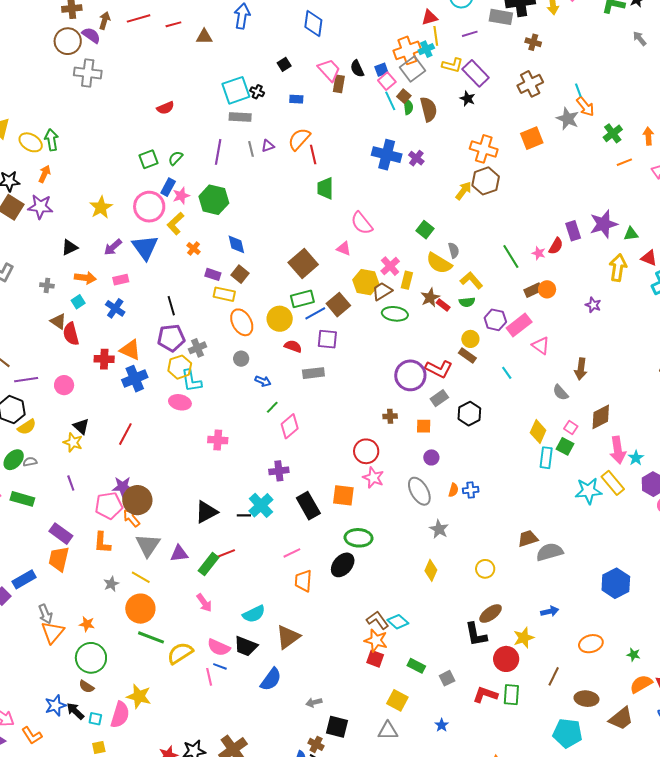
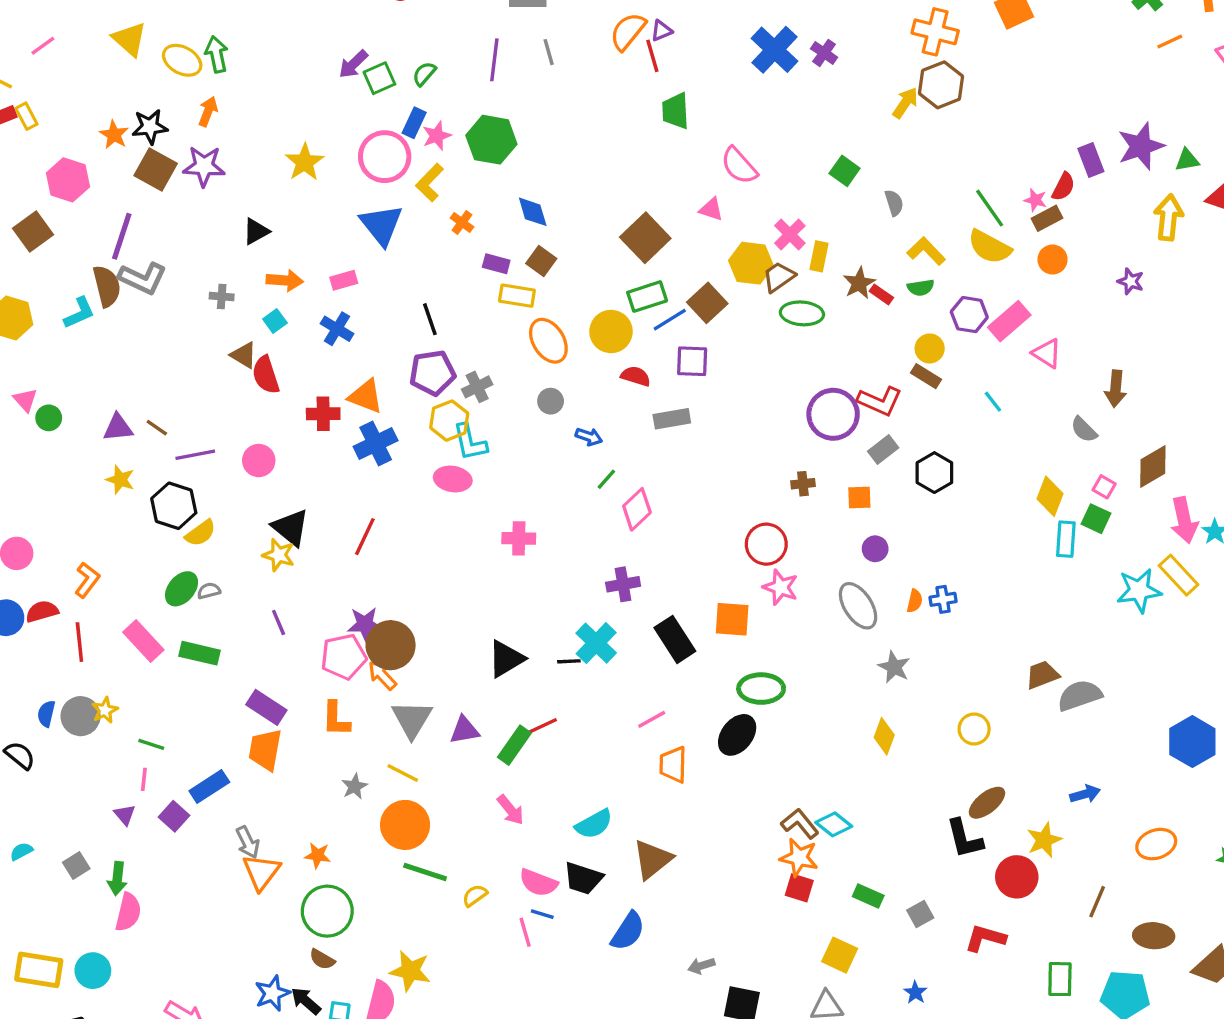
purple triangle: (268, 146) -> (661, 31), moved
blue cross: (387, 155) -> (775, 50), turned 32
purple arrow: (113, 247) -> (353, 64), moved
yellow semicircle: (439, 263) -> (990, 247), moved
brown rectangle: (533, 290) -> (1047, 218), moved
black triangle: (81, 426) -> (291, 528), size x1.4
yellow semicircle: (180, 653) -> (475, 895), size x0.6
green rectangle: (511, 695) -> (1060, 979), moved

